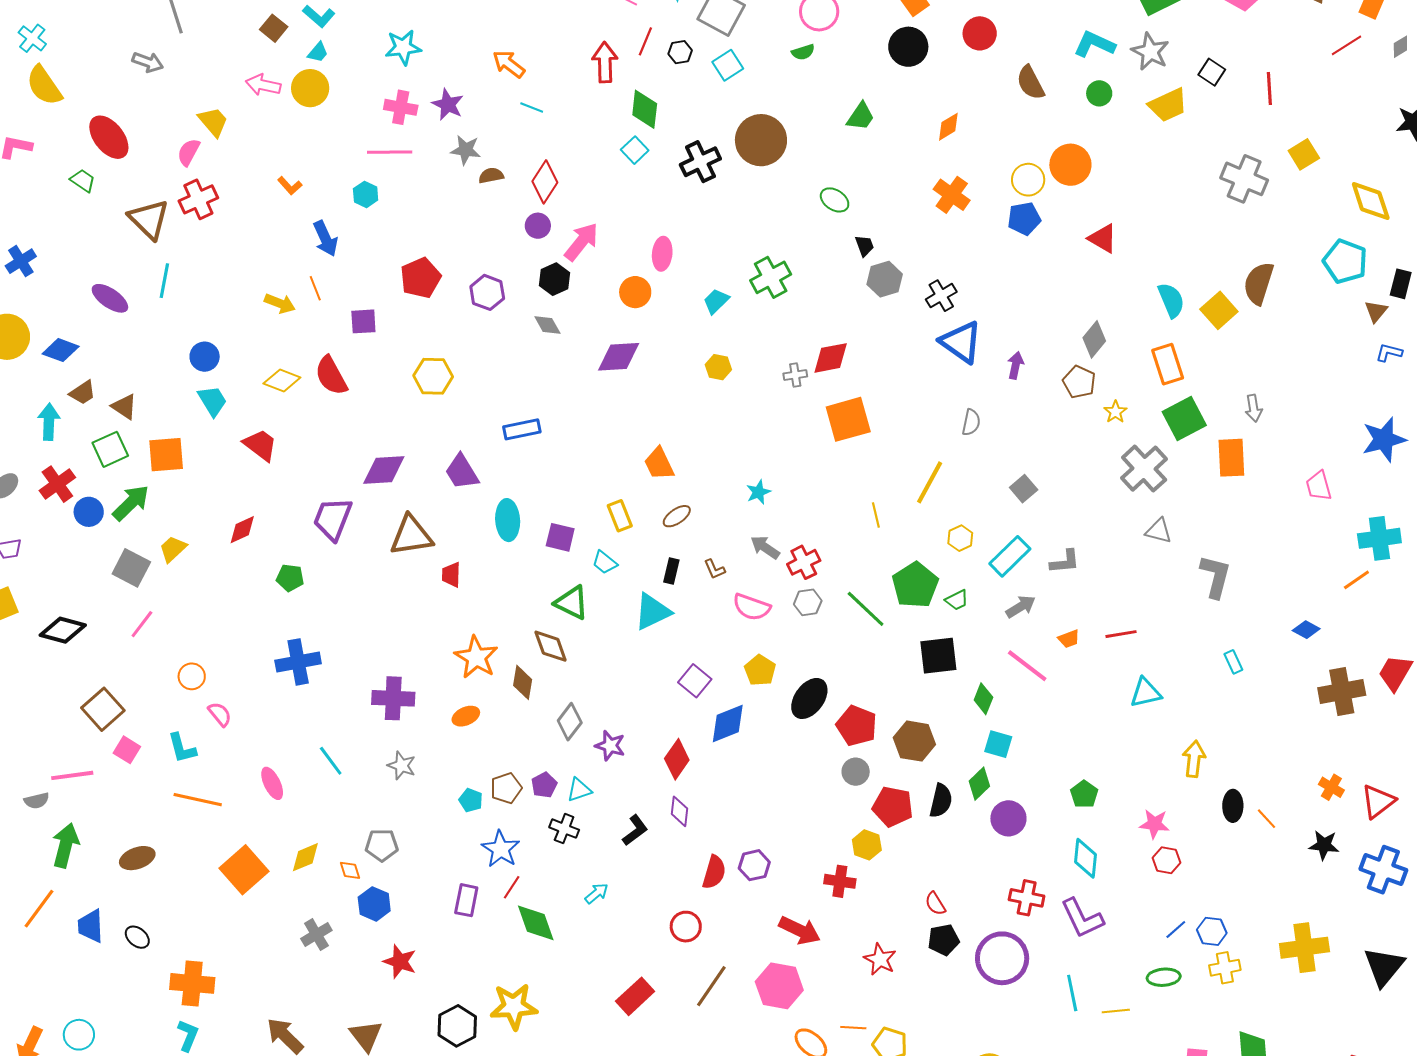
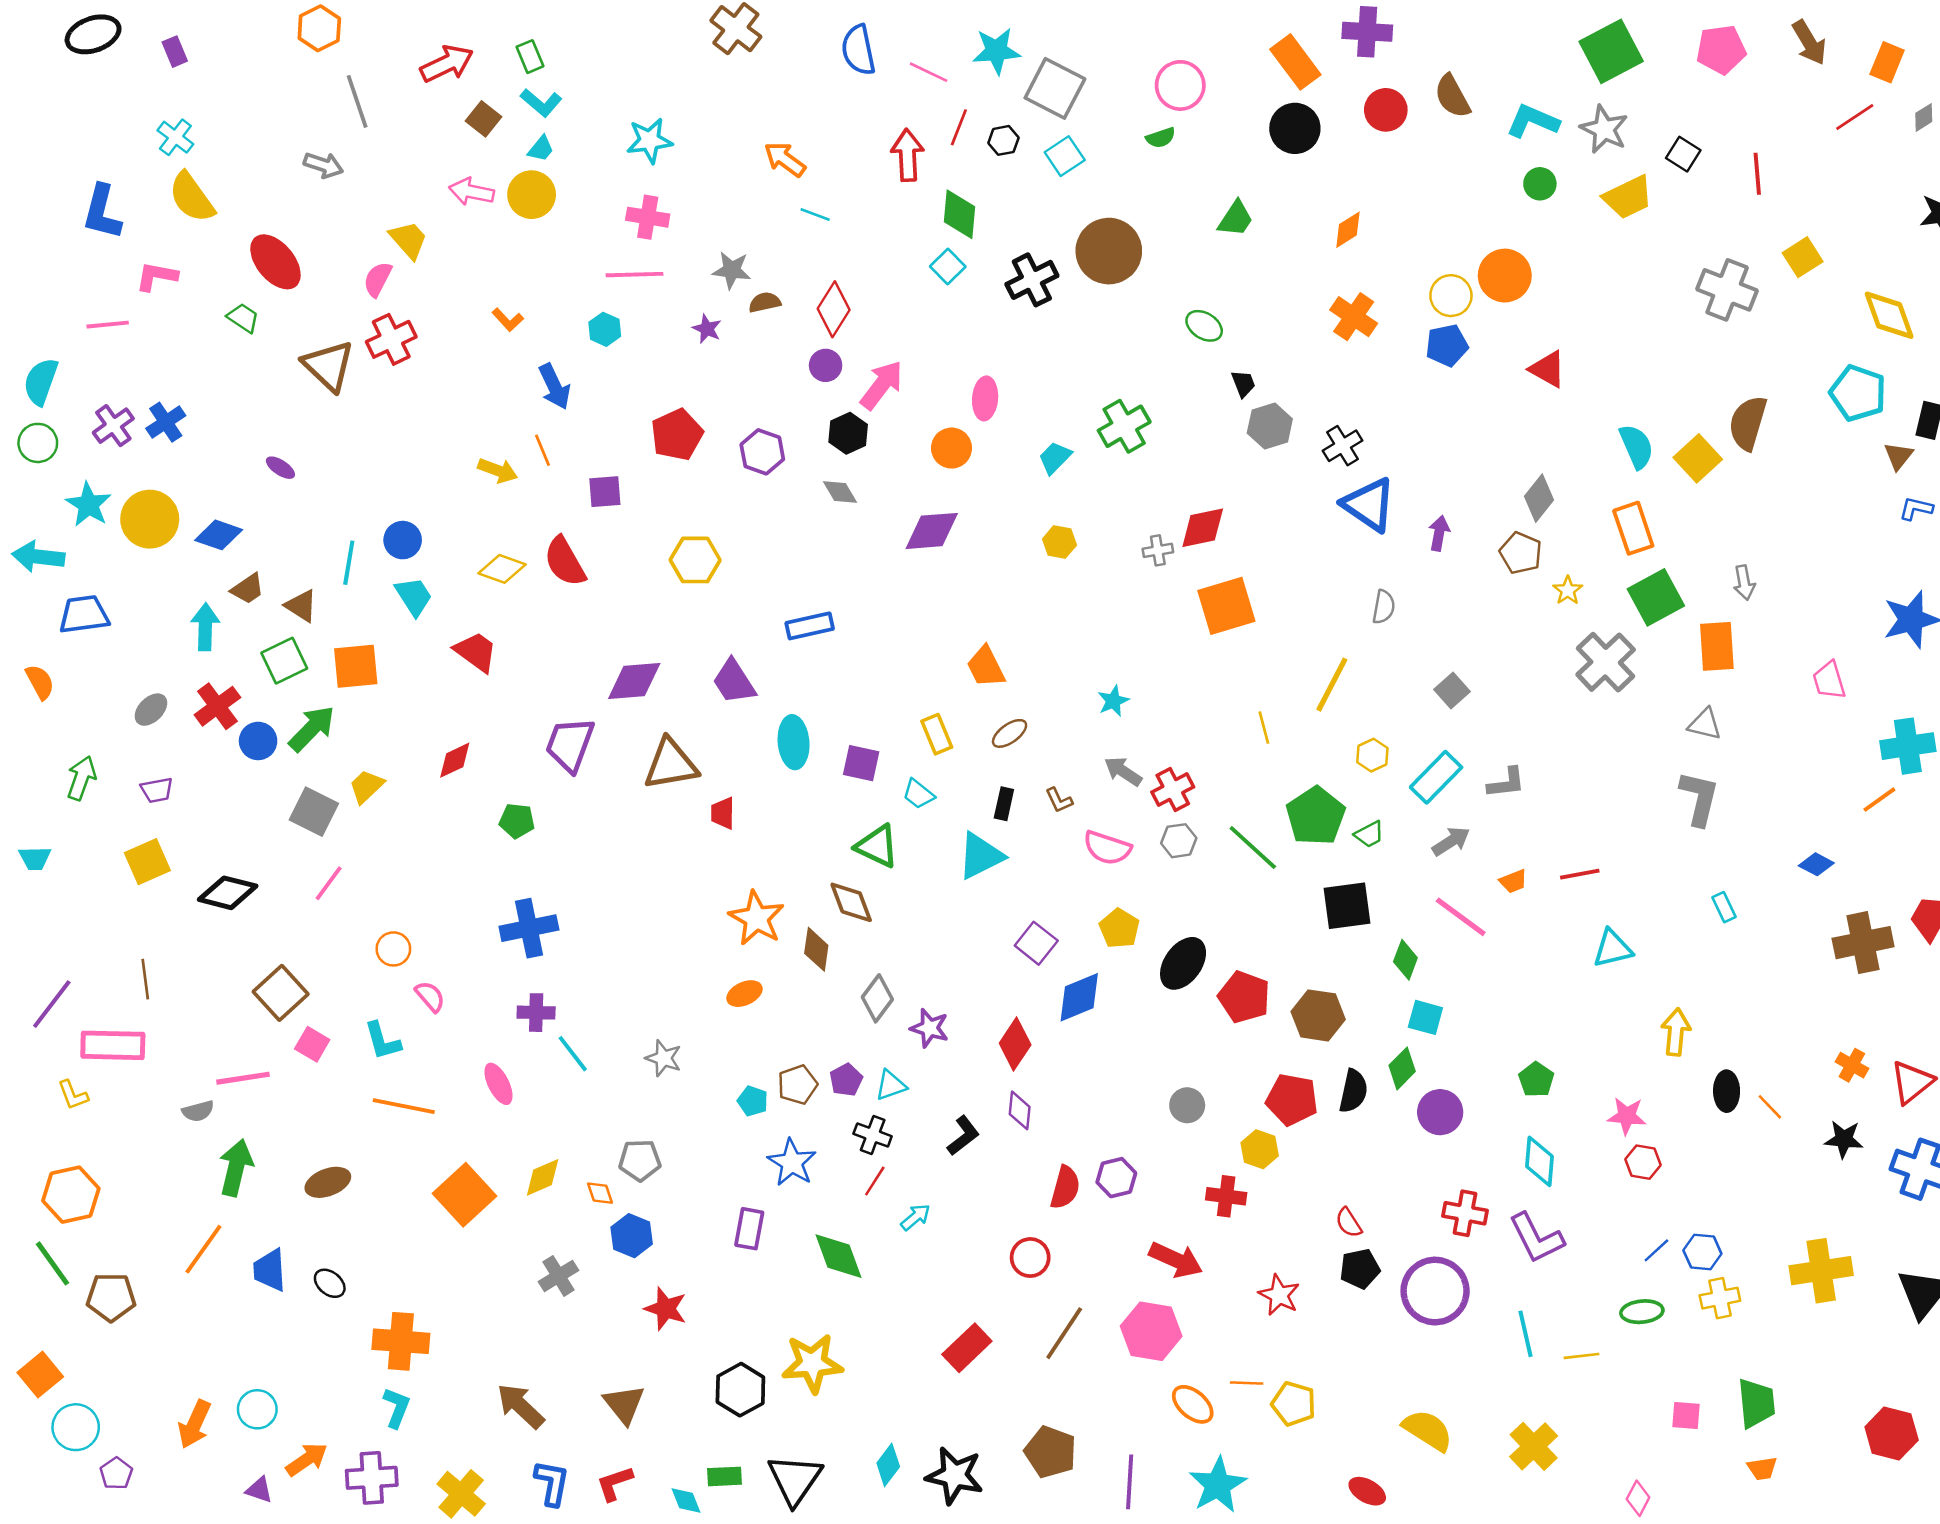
brown semicircle: (1030, 83) -> (1452, 96), moved
purple star: (448, 104) -> (707, 329), moved, size x0.7
cyan line: (164, 281) -> (349, 563), moved
purple ellipse: (110, 298) -> (280, 468), size x0.6
gray triangle: (1159, 531) -> (1705, 724), moved
purple cross: (393, 698) -> (536, 1013), moved, size x0.7
gray circle: (856, 772) -> (1187, 1105), moved
red line: (512, 887) -> (875, 1181), moved

